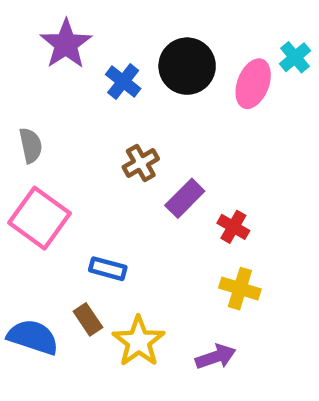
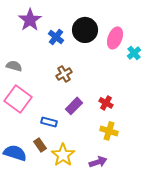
cyan cross: (295, 57) -> (134, 53), moved
gray semicircle: (31, 145) -> (14, 66), turned -63
purple rectangle: (185, 198) -> (74, 106), moved

